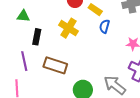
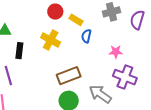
brown rectangle: (55, 65) -> (69, 76), moved, turned -35

